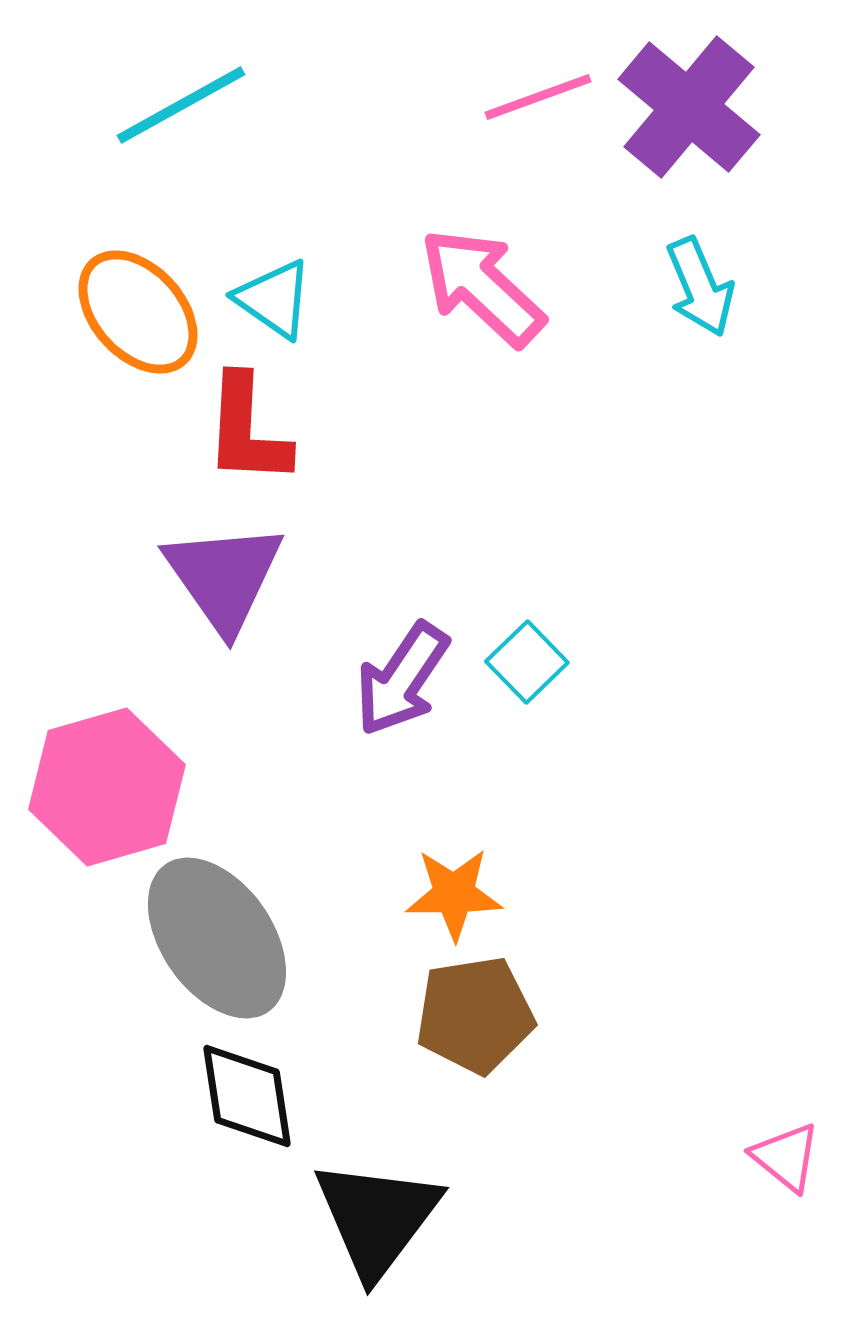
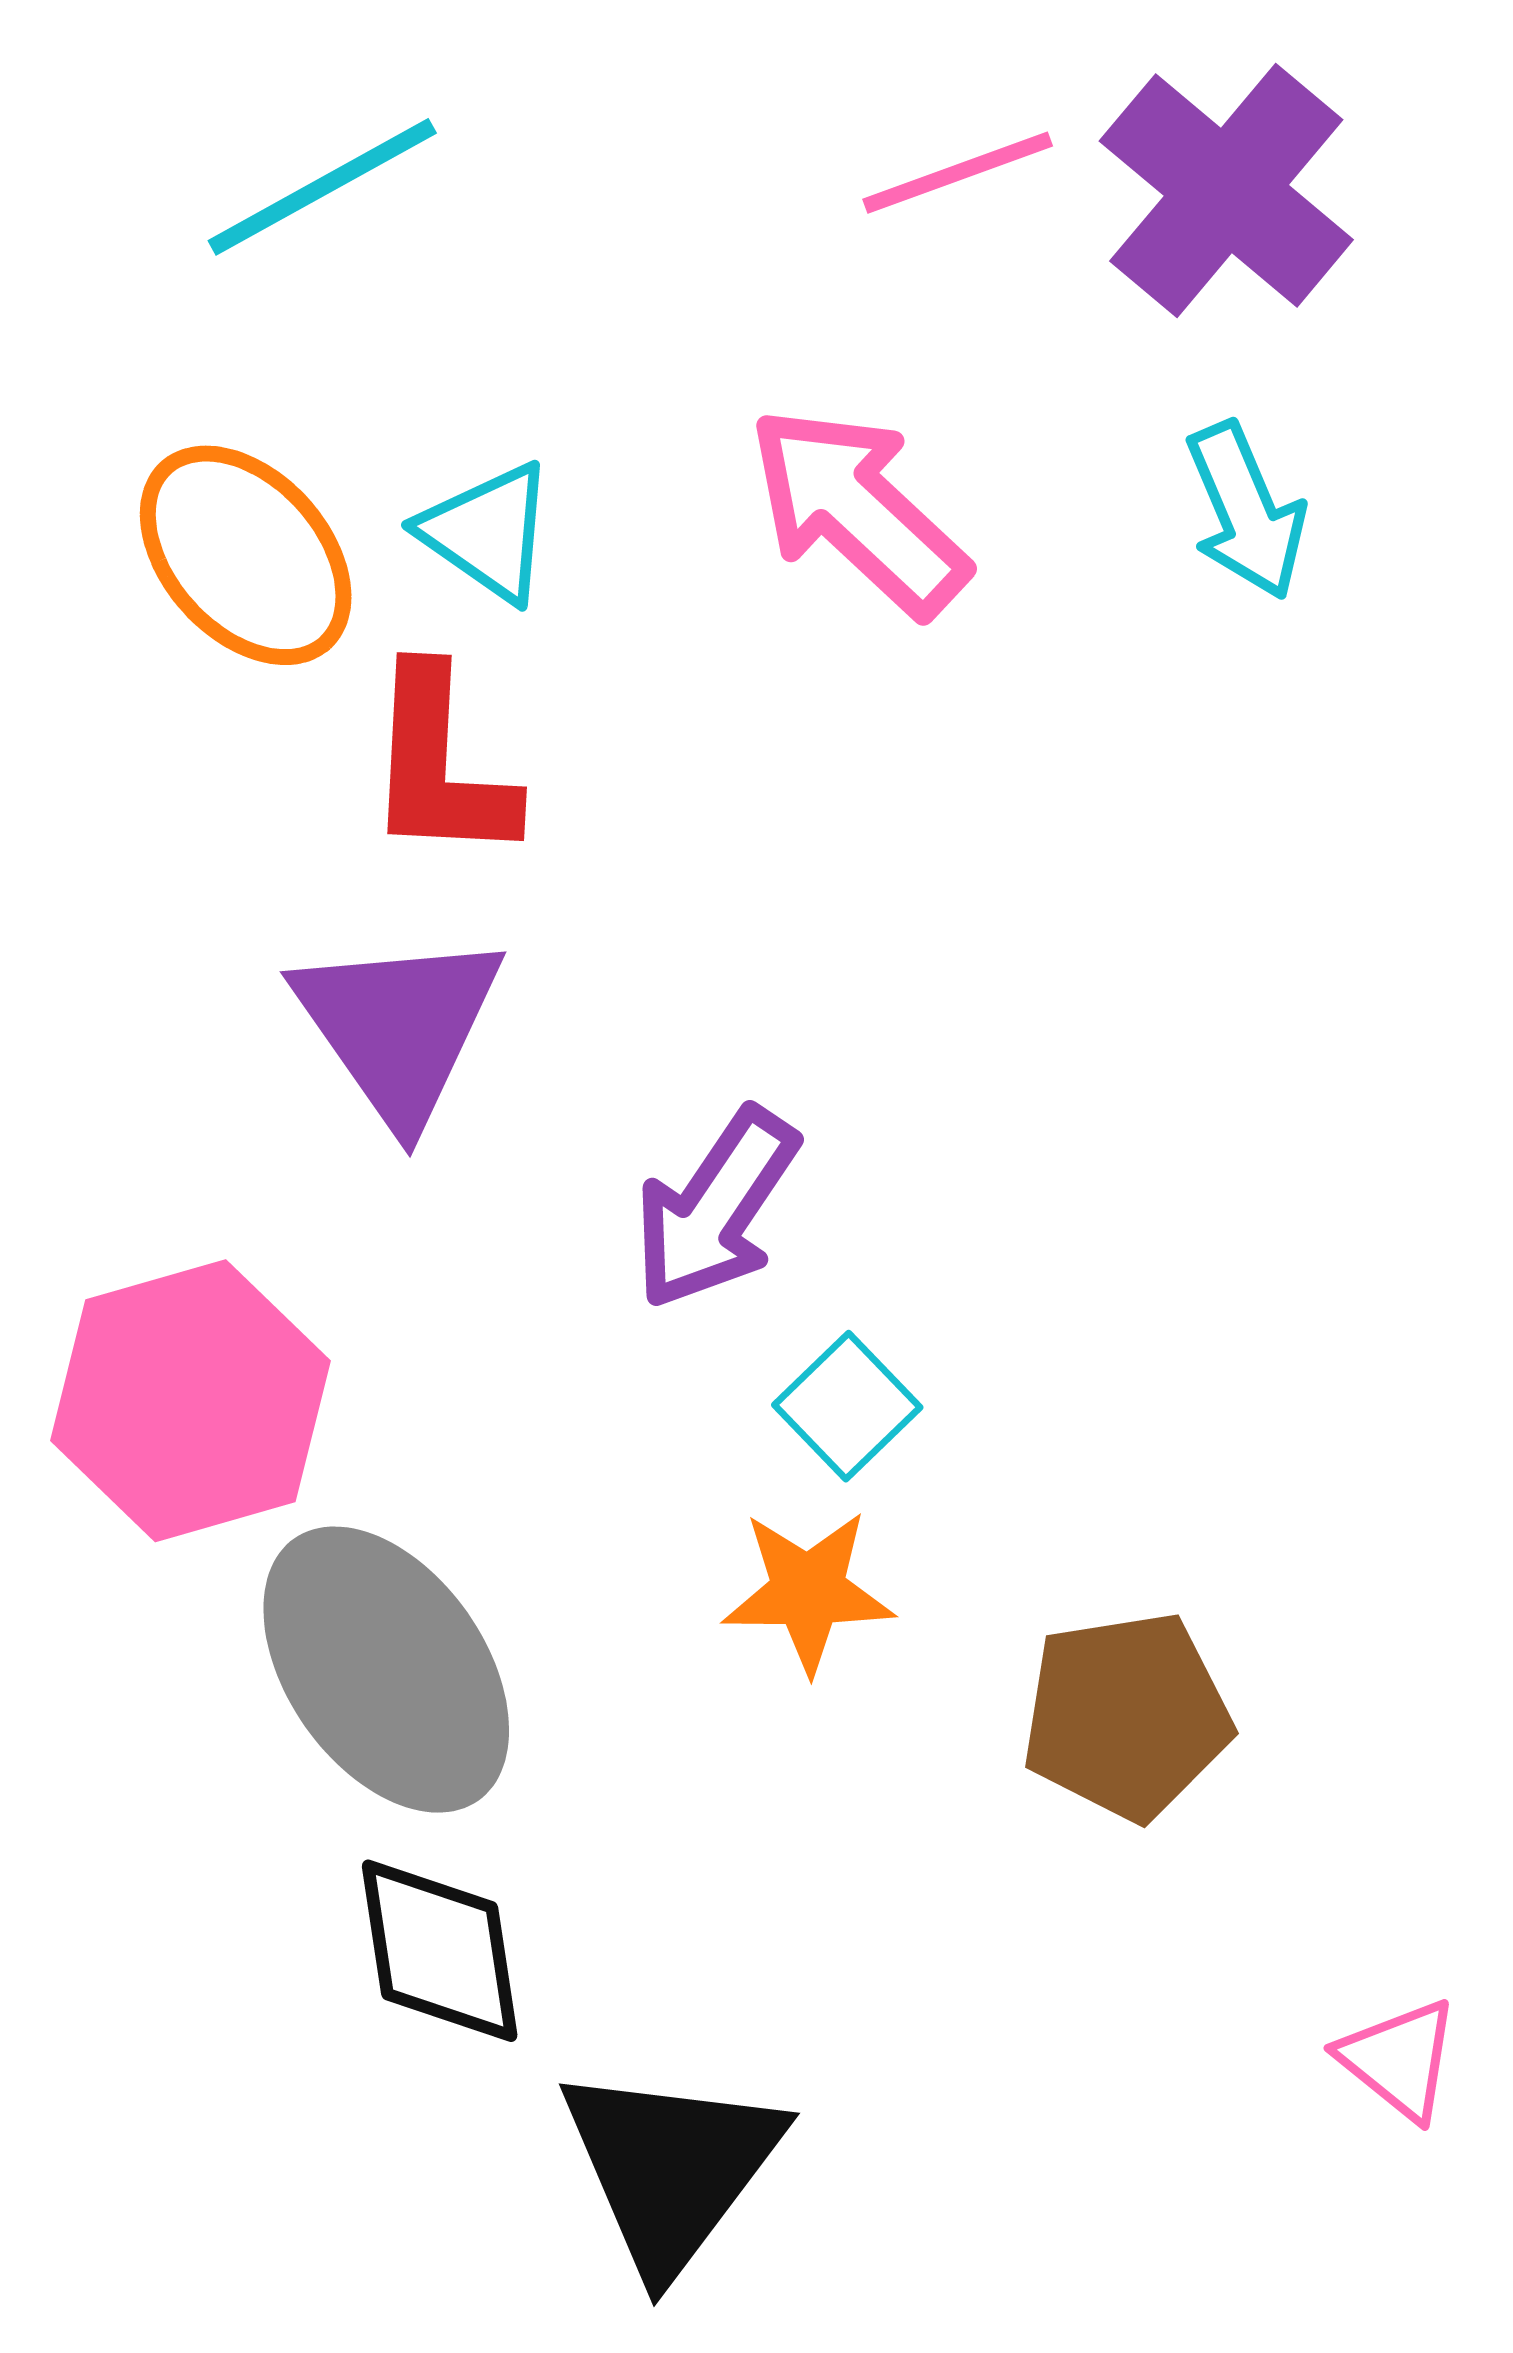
cyan square: (527, 662) -> (847, 1406), moved
brown pentagon: (475, 1015) -> (1127, 1716), moved

